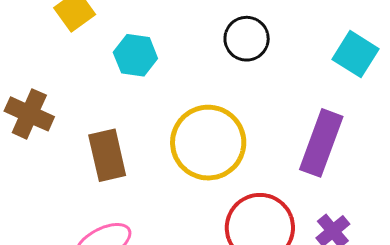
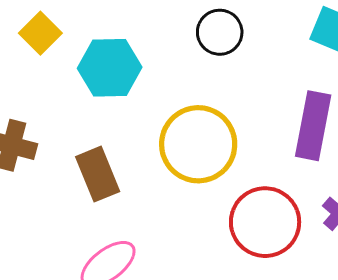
cyan hexagon: (135, 55) -> (110, 68), size x1.4

